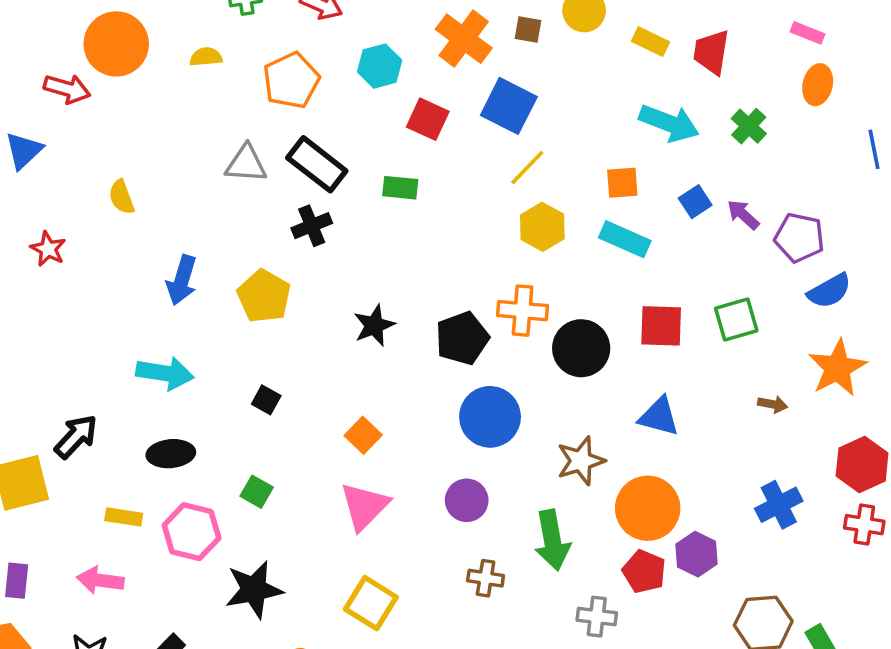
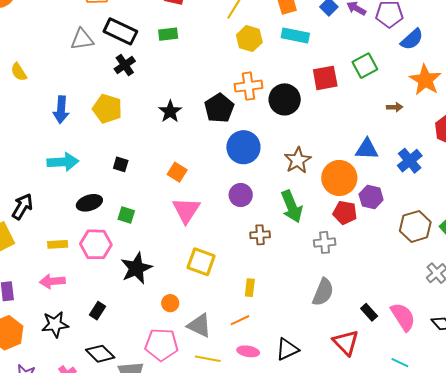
blue triangle: (659, 417) -> (367, 149), moved
black ellipse: (171, 454) -> (89, 203), moved

